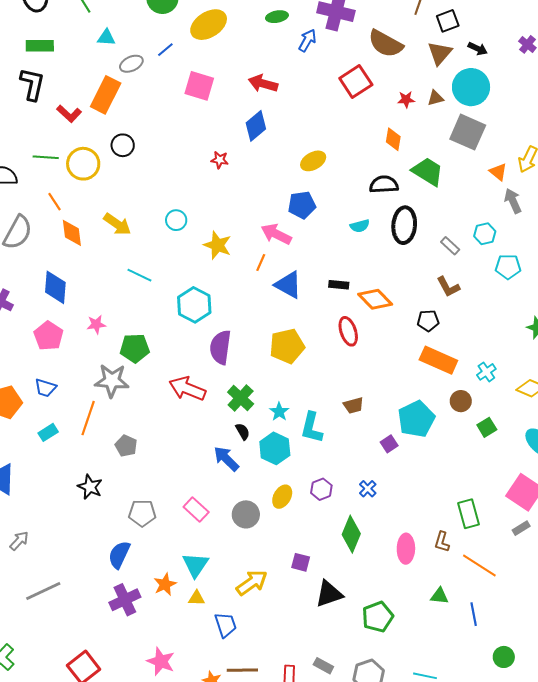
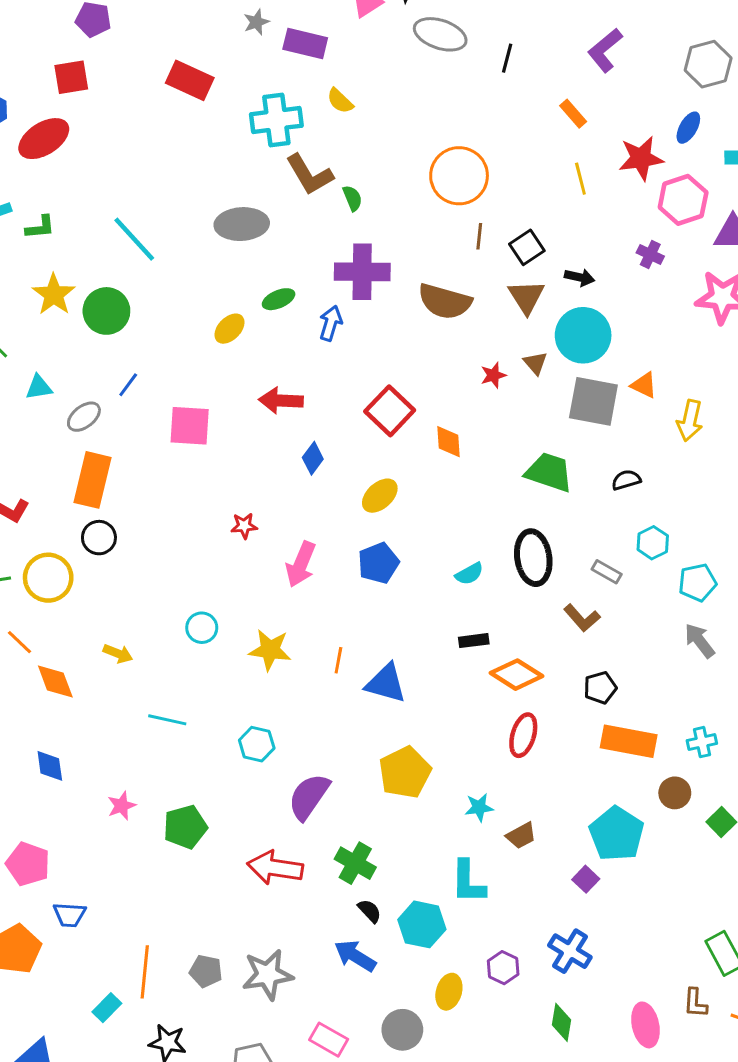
yellow ellipse: (209, 25) -> (230, 329), moved, size x0.6
red square: (356, 81) -> (390, 411), moved
orange rectangle: (106, 95) -> (93, 480), moved
brown triangle: (435, 98) -> (535, 363), turned -42
blue diamond: (256, 126) -> (313, 458), moved, size x0.7
orange diamond: (393, 139) -> (448, 442), moved
orange triangle: (498, 172) -> (644, 385), moved
black semicircle: (384, 184) -> (626, 480), moved, size x0.7
gray arrow: (513, 201) -> (700, 641), moved
yellow arrow: (117, 224) -> (118, 654), size x0.7
pink arrow: (276, 234) -> (301, 564), moved, turned -80
black rectangle: (339, 285) -> (474, 641), moved
blue diamond: (55, 287) -> (50, 766), size x0.7
brown L-shape: (448, 287) -> (582, 618), moved
cyan hexagon: (194, 305) -> (257, 744), size x0.7
red ellipse: (348, 331) -> (523, 735), moved, turned 48
pink pentagon: (49, 336) -> (28, 864), moved
purple semicircle: (220, 347) -> (309, 797), turned 40
cyan cross: (486, 372) -> (702, 742), turned 36
gray star: (112, 381) -> (268, 975), moved
cyan star: (279, 412) -> (479, 807), moved, turned -30
orange line: (88, 418) -> (145, 972), moved
cyan rectangle: (48, 432) -> (107, 1008), moved
blue cross: (368, 489) -> (570, 951), size x1.6
green diamond: (351, 534) -> (561, 1022), size x0.7

